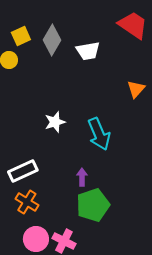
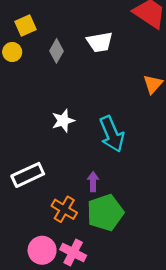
gray diamond: (52, 40) -> (56, 51), moved, size x0.7
orange cross: (27, 202) -> (64, 209), moved

